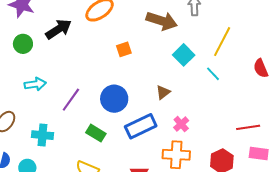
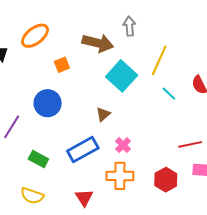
orange square: (124, 49) -> (62, 65), moved
cyan square: (184, 55) -> (122, 76), size x1.4
cyan line: (213, 74) -> (169, 94), moved
blue circle: (114, 99) -> (48, 103), moved

